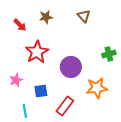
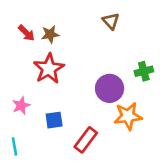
brown star: (46, 17) -> (50, 34), moved
purple circle: (71, 67) -> (110, 88), moved
cyan line: (25, 111) -> (15, 146), moved

